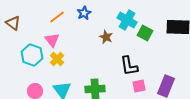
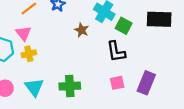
yellow cross: (57, 59) -> (29, 54), turned 32
black L-shape: (129, 66) -> (116, 52), moved

